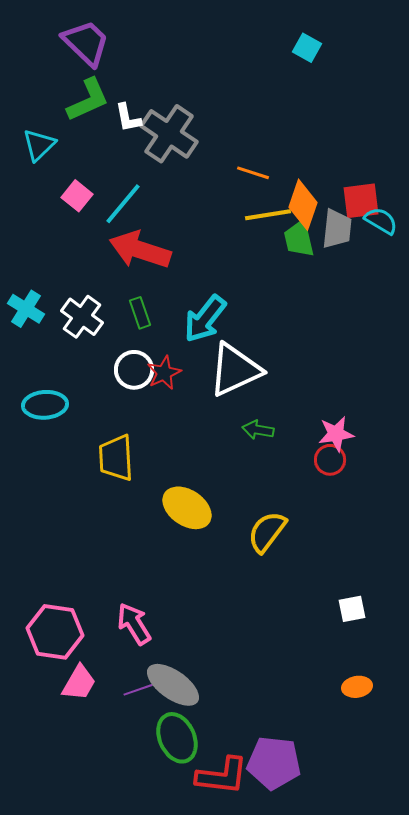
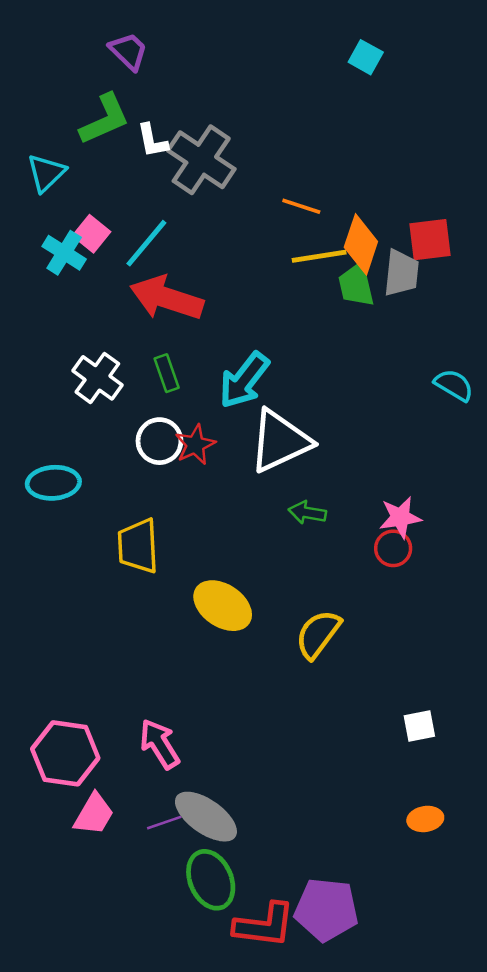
purple trapezoid: (86, 43) -> (128, 51), moved, size x0.7
cyan semicircle: (381, 221) -> (454, 385), moved
cyan cross: (26, 309) -> (64, 253), moved

